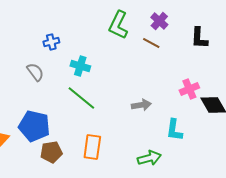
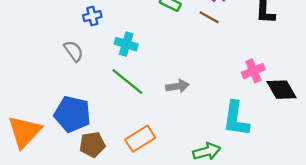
gray arrow: (141, 105) -> (178, 86), moved
cyan L-shape: (174, 130) -> (236, 119), size x1.4
orange rectangle: (92, 147) -> (140, 139), turned 50

